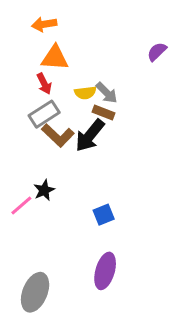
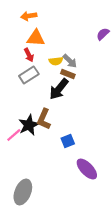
brown L-shape: (58, 135) -> (44, 119), moved, turned 70
black star: (44, 190) -> (29, 125), size x1.5
purple ellipse: (105, 271) -> (87, 169), moved, turned -60

